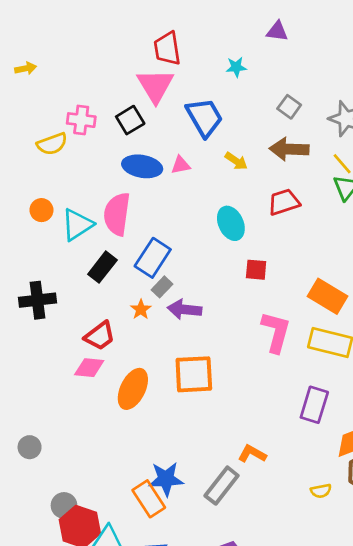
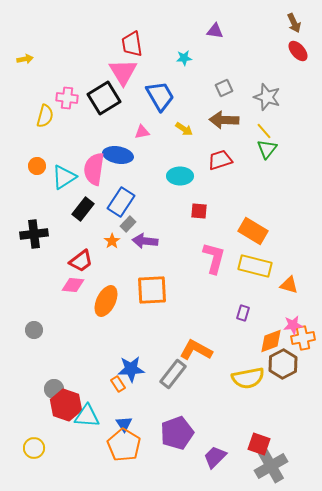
gray square: (289, 107) -> (224, 88), turned 30
black square: (130, 120) -> (104, 98), size x1.5
yellow semicircle: (52, 144) -> (45, 116), turned -55
blue ellipse: (142, 166) -> (118, 155), moved
cyan ellipse: (231, 223) -> (180, 176), turned -65
purple rectangle: (314, 405) -> (243, 313), size x0.6
gray circle: (30, 447) -> (34, 330), moved
orange L-shape: (252, 454) -> (196, 350), size x1.5
yellow semicircle: (321, 491) -> (248, 378), size x2.0
orange rectangle: (149, 499) -> (118, 384), size x0.6

